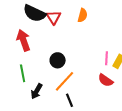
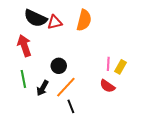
orange semicircle: (83, 15) -> (84, 20), size x1.5
red triangle: (54, 17) -> (55, 22), turned 49
black arrow: (37, 91) -> (43, 88), moved

